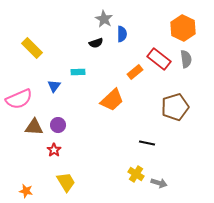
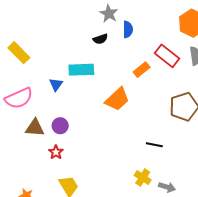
yellow rectangle: (32, 48) -> (19, 53), moved
cyan rectangle: (78, 72) -> (81, 70), size x1.6

